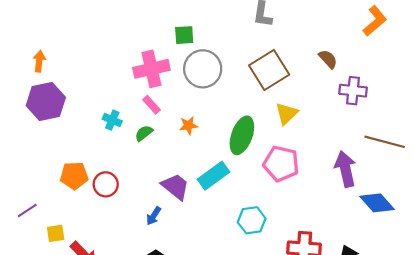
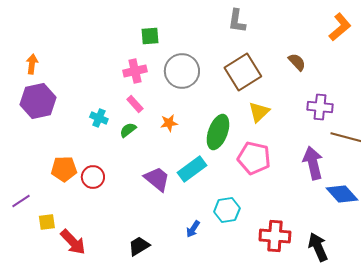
green square: (184, 35) -> (150, 36), moved
pink cross: (151, 69) -> (135, 71), size x0.7
purple cross: (353, 91) -> (320, 107), moved
blue arrow: (154, 216) -> (193, 229), moved

